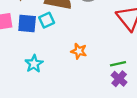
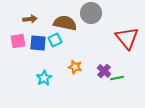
orange star: (79, 51) -> (75, 67), moved
purple cross: (119, 79) -> (104, 71), moved

